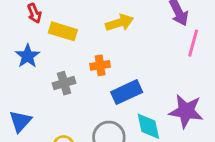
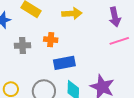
pink line: (193, 43) -> (119, 41), turned 42

